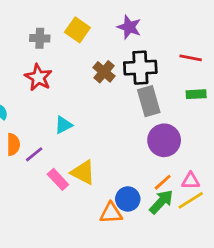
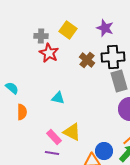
red star: (38, 77) -> (49, 53), moved
cyan triangle: (63, 125) -> (58, 98), turned 40
purple line: (34, 154) -> (52, 153), moved, turned 48

